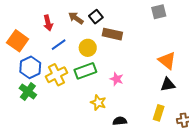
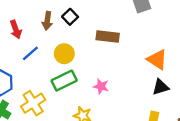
brown arrow: (76, 18) -> (47, 21), turned -112
brown rectangle: (112, 34) -> (108, 37), moved
yellow cross: (56, 75) -> (33, 103), moved

